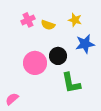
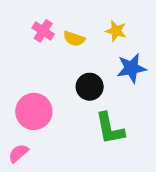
pink cross: (28, 20) -> (43, 31), turned -32
pink circle: (35, 63) -> (34, 111), moved

